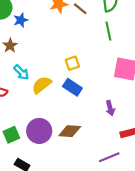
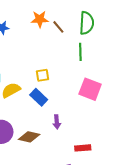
purple arrow: (110, 108) -> (57, 122), moved

